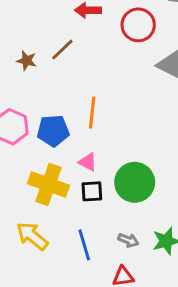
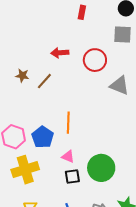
brown star: (27, 61) -> (22, 76), moved
blue pentagon: (53, 131) -> (43, 137), turned -30
yellow cross: (48, 184) -> (25, 170), moved, turned -32

